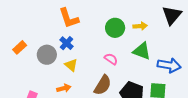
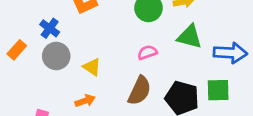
blue cross: (66, 43) -> (50, 28), moved
pink semicircle: (111, 59) -> (147, 52), turned -48

